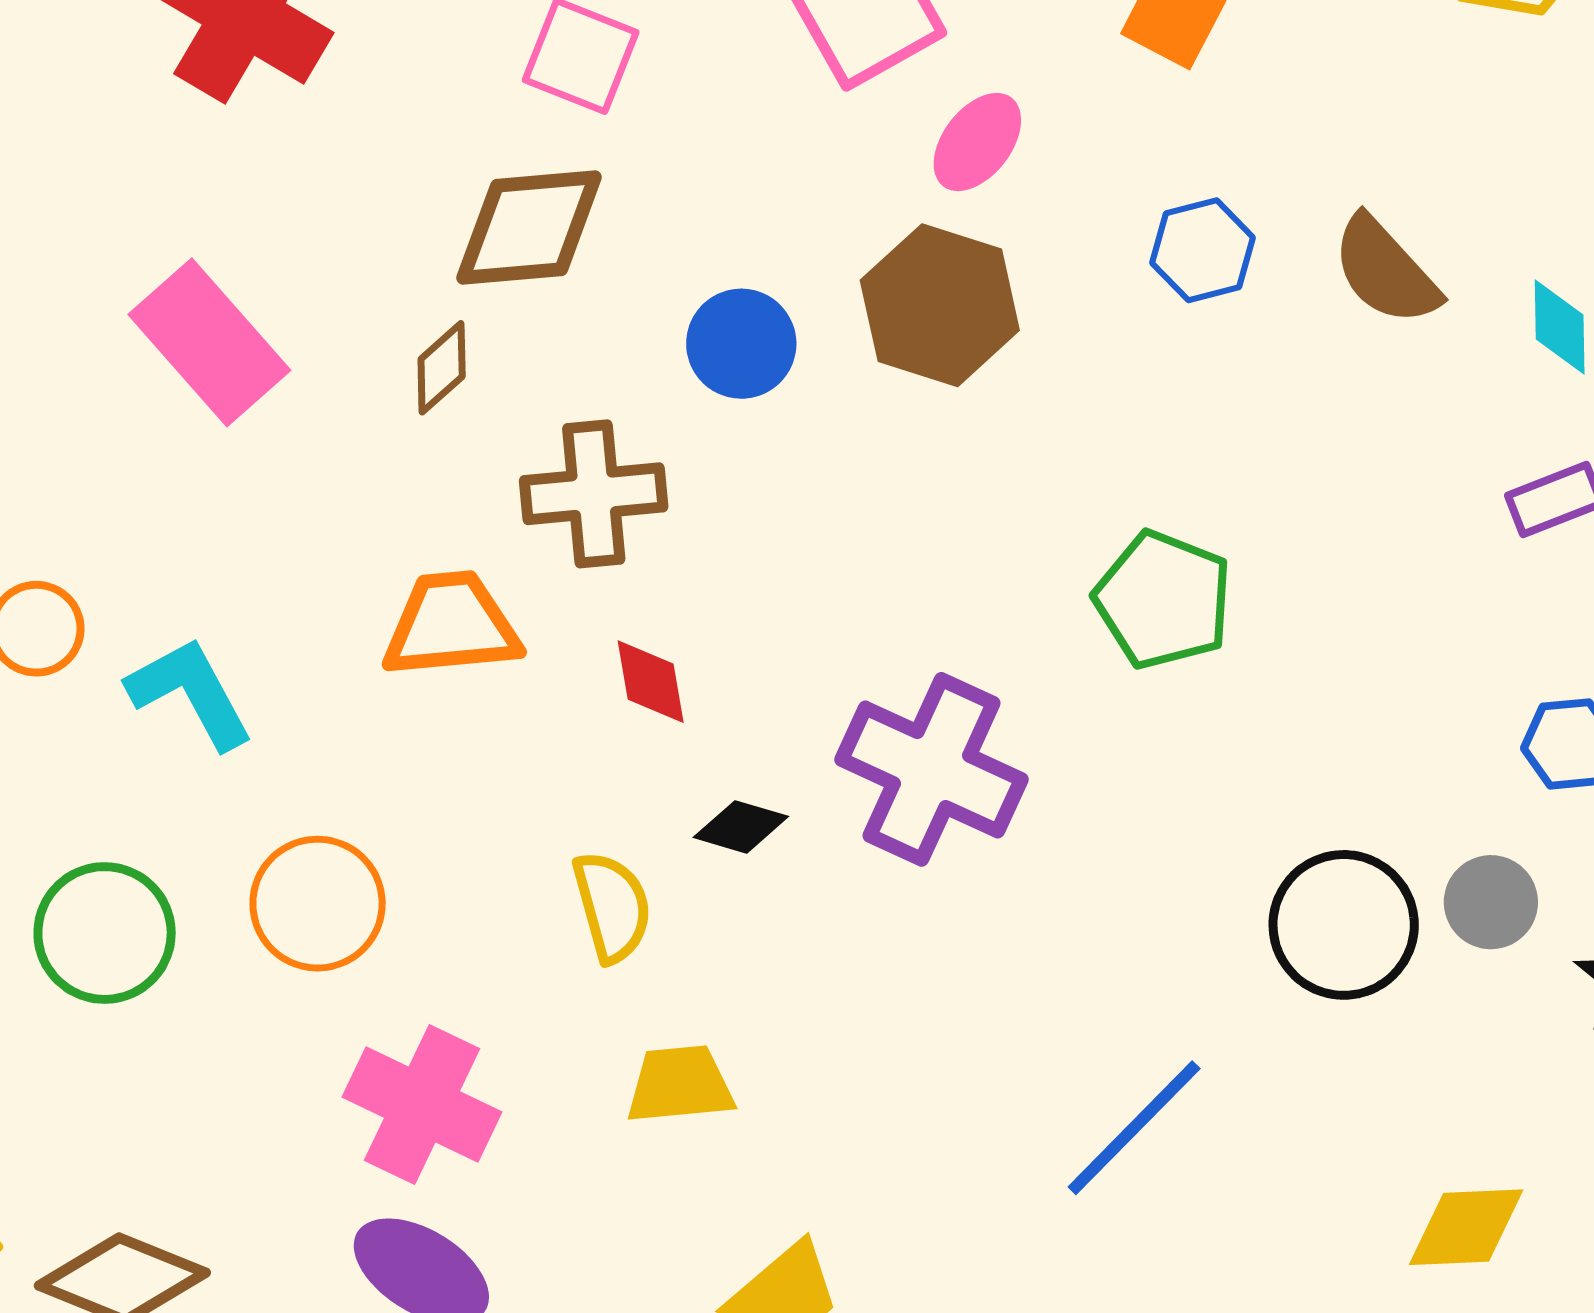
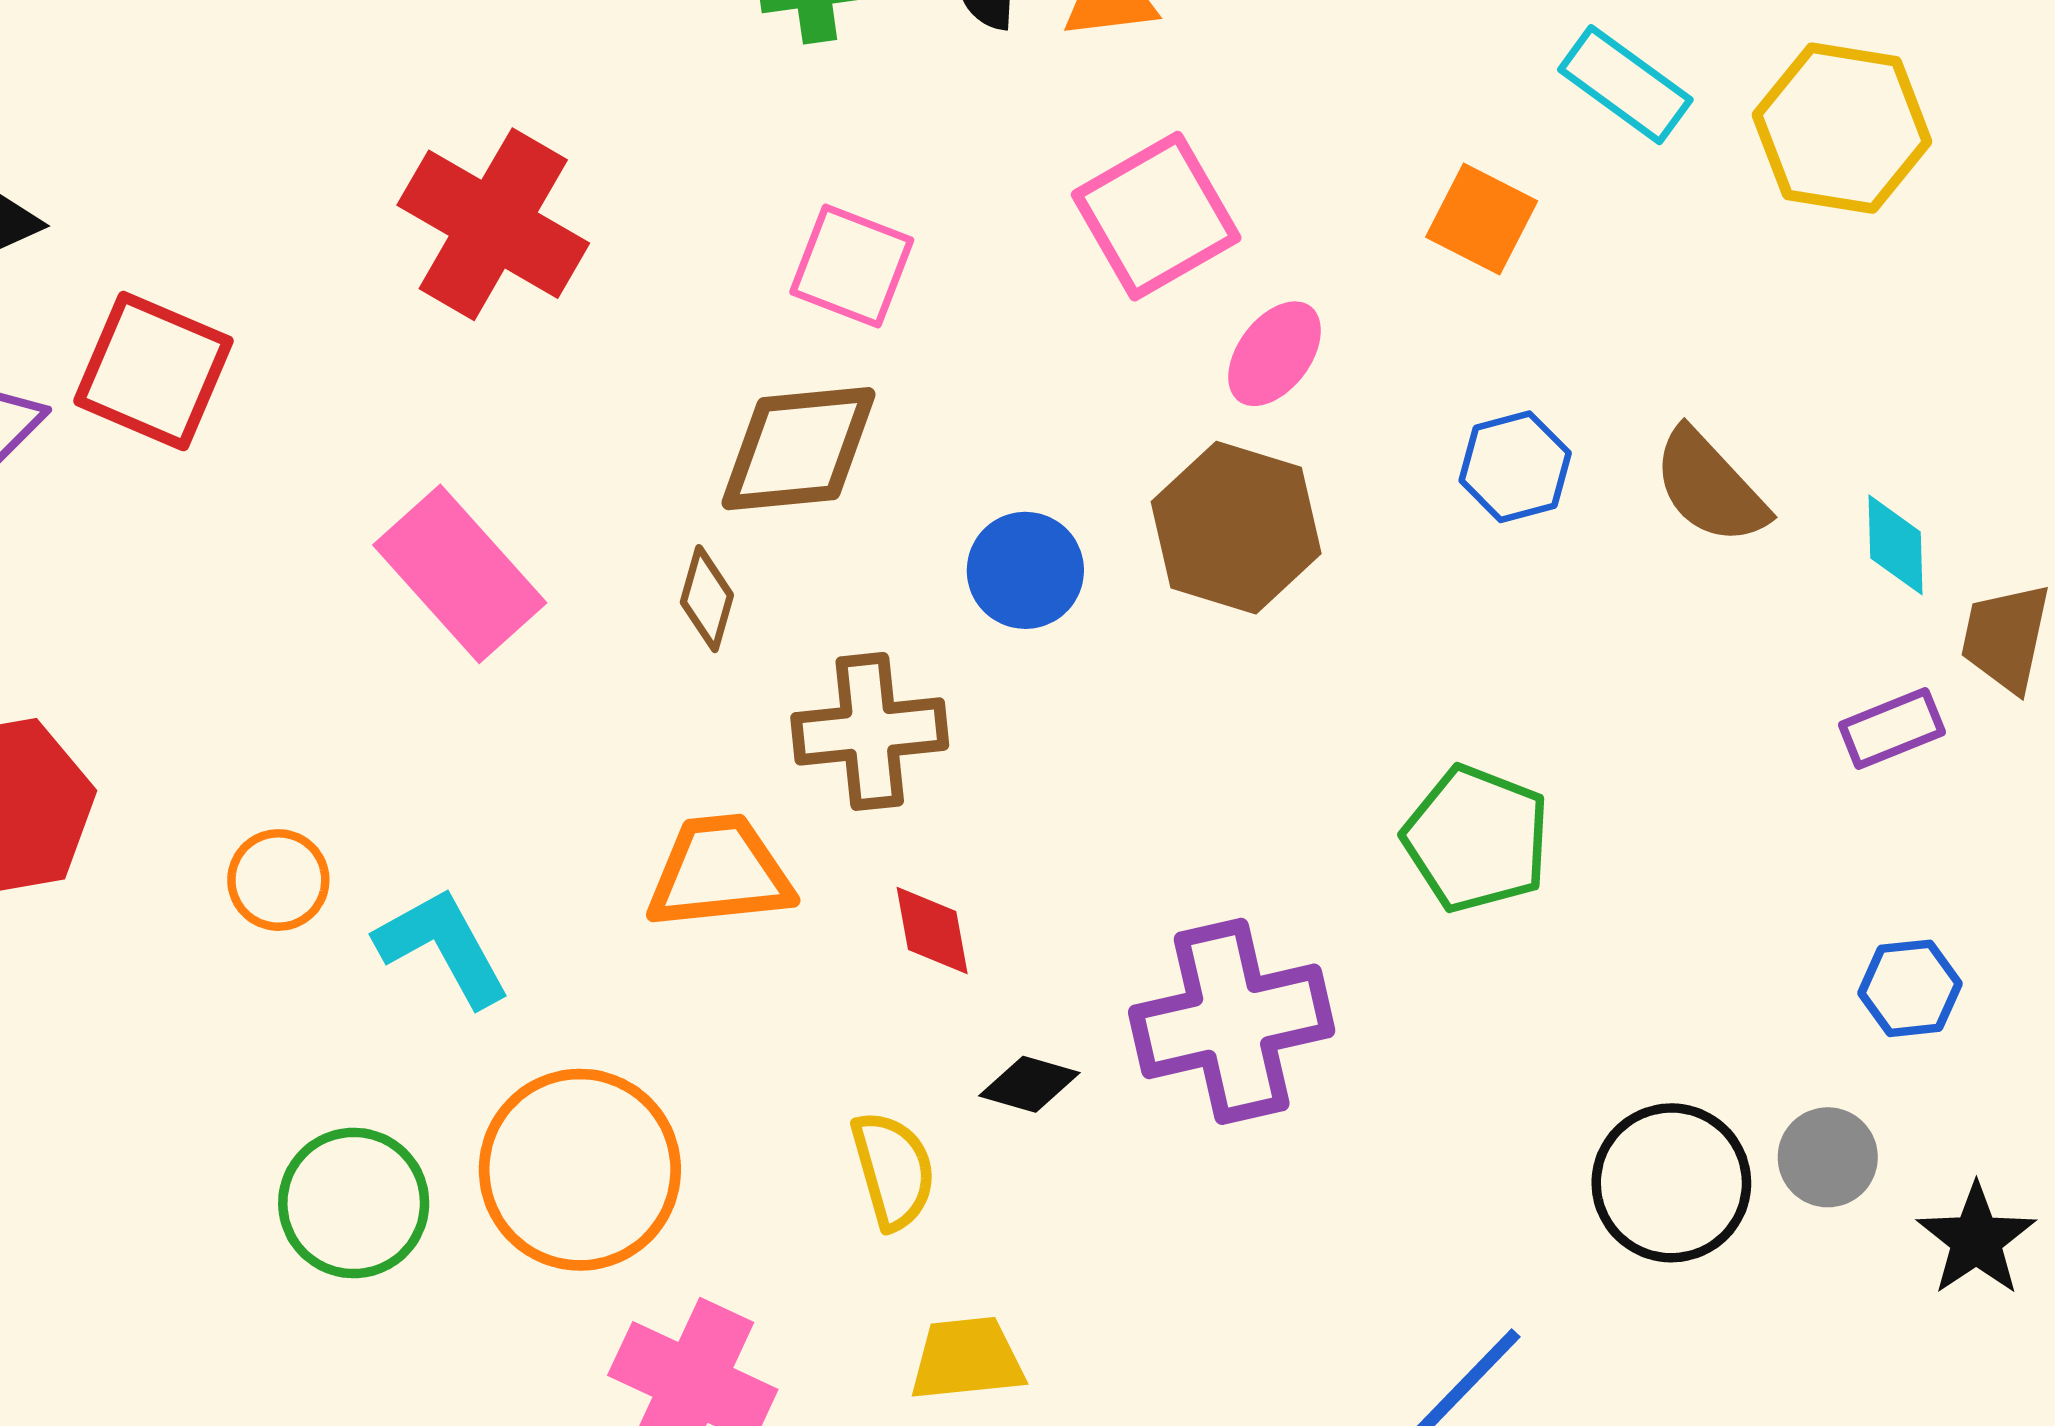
brown diamond: (442, 368) -> (707, 599), turned -32
purple cross: (932, 769) -> (1232, 1021), turned -37
orange circle: (318, 904) -> (580, 1170), size x1.4

